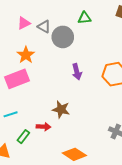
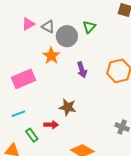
green triangle: (84, 18) -> (89, 27), moved, turned -40
orange star: (26, 55) -> (51, 56), moved
green rectangle: (23, 137) -> (32, 135), turned -72

